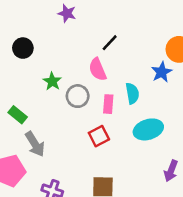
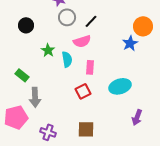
pink semicircle: (98, 69) -> (82, 41), turned -84
cyan semicircle: (132, 93) -> (67, 59), moved
gray circle: (78, 96) -> (67, 17), moved
gray arrow: (35, 144) -> (35, 97), turned 30

